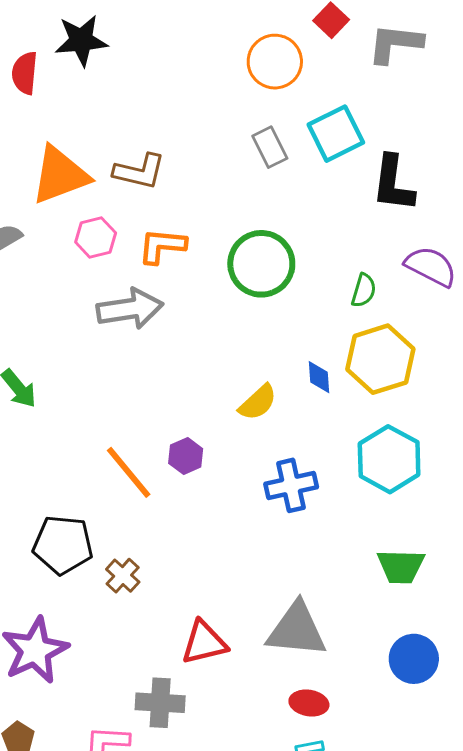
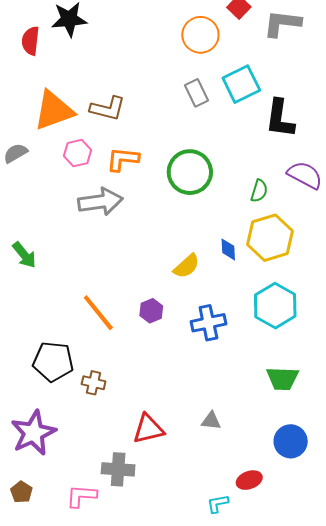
purple hexagon: (186, 456) -> (151, 311), moved
brown cross: (123, 576) -> (94, 383), turned -30
gray triangle: (297, 630) -> (211, 421), size x0.5
red ellipse: (309, 703) -> (249, 480), moved, turned -30

